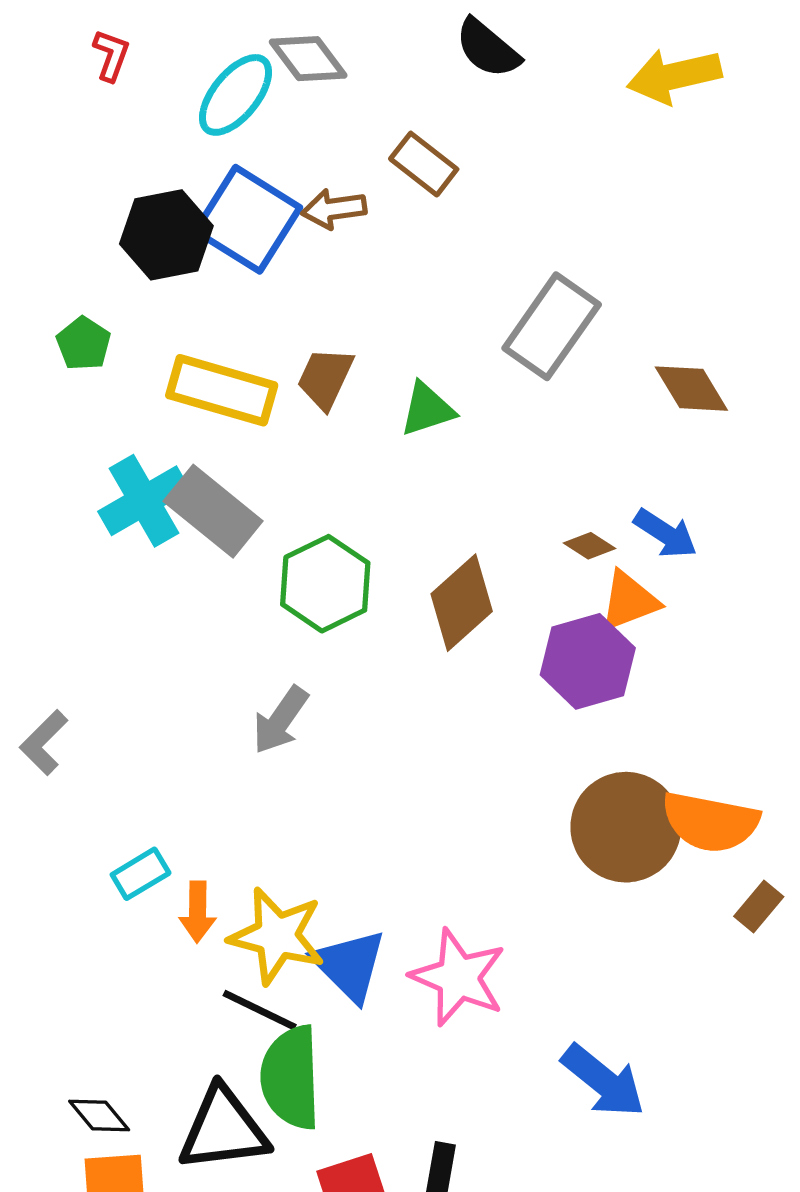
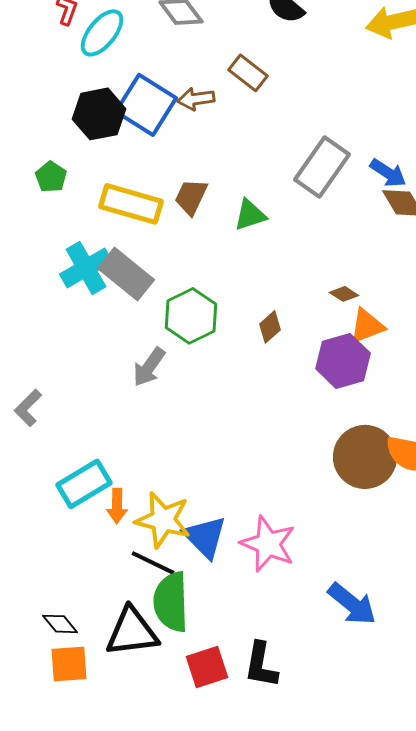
cyan ellipse: (236, 95) -> (102, 33), moved
blue arrow: (665, 534) -> (388, 173), moved
brown diamond: (462, 603) -> (270, 327), size x0.6
gray arrow: (280, 720) -> (149, 367), moved
cyan rectangle: (141, 874) -> (84, 484), size x1.6

